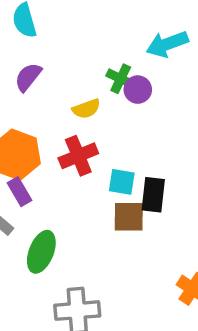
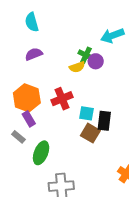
purple semicircle: (28, 77) -> (34, 54), turned 30
yellow semicircle: (86, 109) -> (77, 67), moved
brown square: (129, 217) -> (90, 133), turned 30

